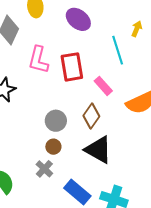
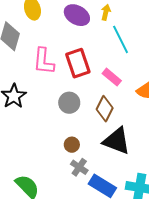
yellow arrow: (137, 29) -> (106, 12), moved
gray circle: (56, 121) -> (69, 103), moved
gray cross: (44, 169) -> (79, 167), moved

